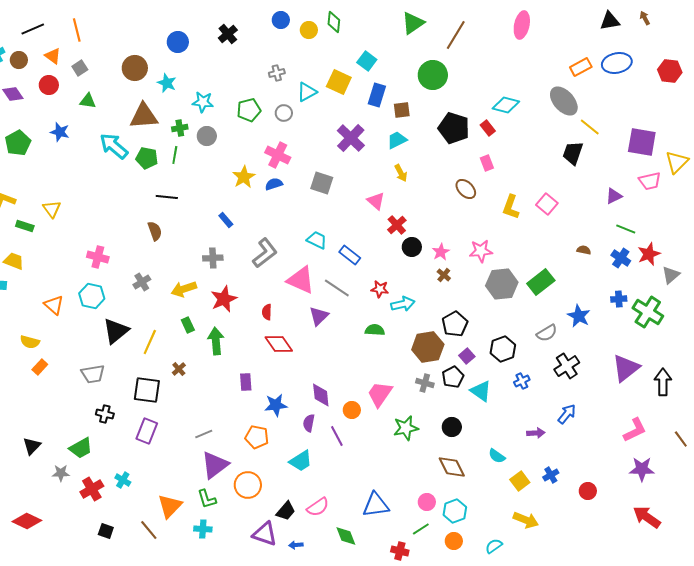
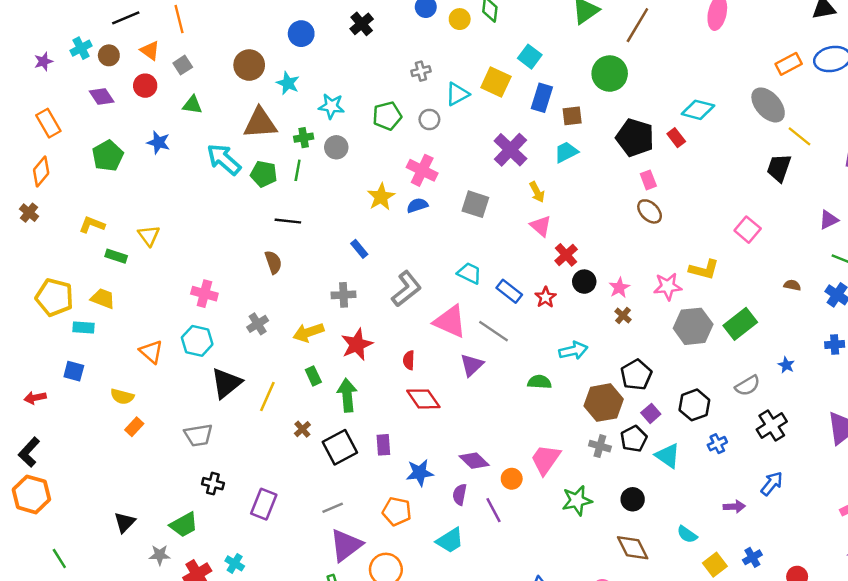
pink rectangle: (487, 163) -> (648, 180), moved
yellow arrow: (401, 173) -> (537, 192), moved
yellow L-shape: (511, 207) -> (704, 269), moved, turned -95
red star: (380, 289) -> (546, 297), moved, turned 30
blue star: (579, 316) -> (786, 365), size x0.6
black square: (147, 390) -> (340, 447), moved, turned -36
purple diamond: (321, 395) -> (474, 461), turned -40

